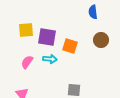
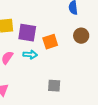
orange square: (70, 46) -> (50, 42), turned -35

